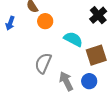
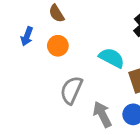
orange circle: (45, 21) -> (58, 46), moved

